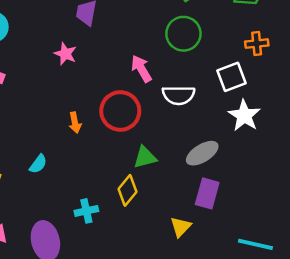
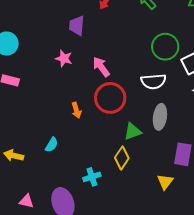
green circle: (183, 34) -> (165, 47), moved
pink arrow: (141, 69) -> (101, 67), moved
gray ellipse: (202, 153) -> (160, 117), moved, turned -45

